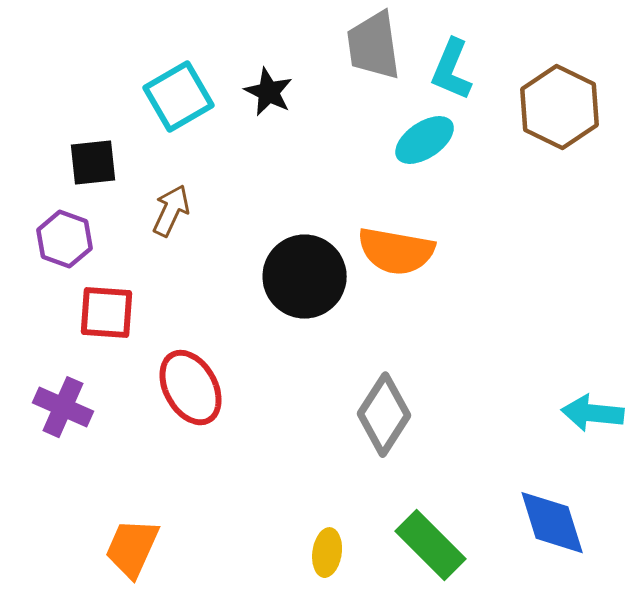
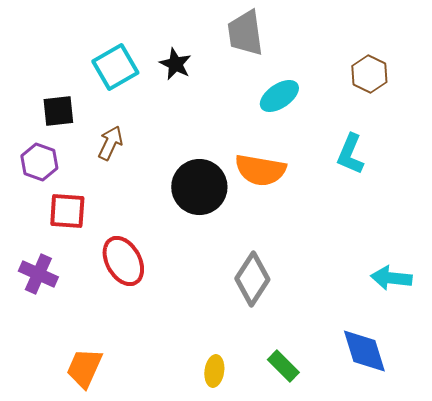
cyan L-shape: (452, 69) -> (350, 154), moved
brown hexagon: (560, 107) -> (369, 74), size x0.7
green rectangle: (431, 545) -> (283, 366), size x0.7

